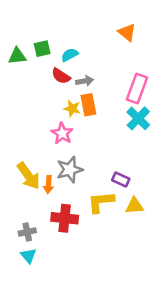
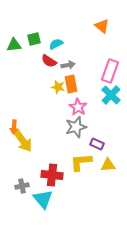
pink star: (62, 133) -> (78, 107), moved
gray star: (70, 170) -> (76, 127), moved
orange arrow: (48, 185) -> (14, 127), moved
cyan triangle: (28, 256) -> (43, 199), moved, size x1.5

